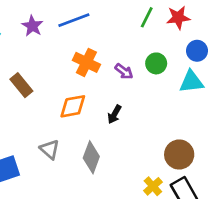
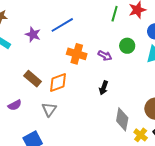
orange diamond: (73, 106) -> (58, 83), moved
gray triangle: (50, 149) -> (49, 109), moved, turned 35
gray diamond: (91, 157) -> (122, 119), moved

